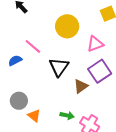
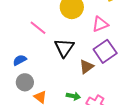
blue semicircle: (15, 60) -> (20, 60), moved

